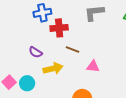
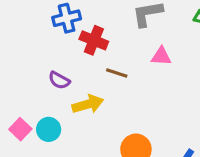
red cross: (59, 28) -> (94, 40), turned 30
pink triangle: (93, 66) -> (161, 56), moved

